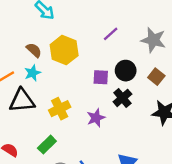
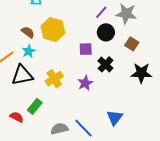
purple line: (111, 34) -> (101, 12), moved
black circle: (126, 71) -> (106, 32), moved
green rectangle: (47, 145) -> (35, 106), moved

